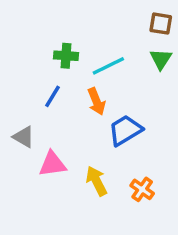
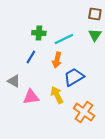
orange arrow: (96, 101) -> (57, 60), turned 35
yellow arrow: (96, 181) -> (57, 95), moved
orange cross: (142, 189) -> (84, 112), size x1.5

